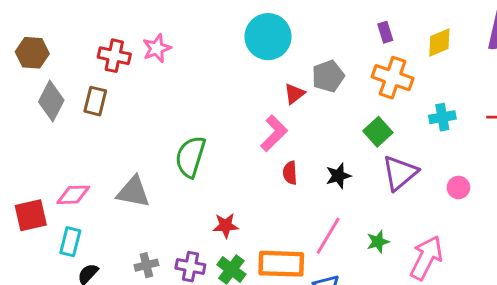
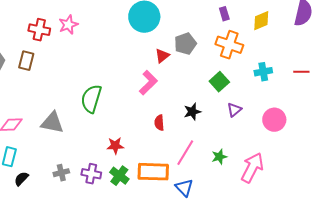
red semicircle: (290, 173) -> (159, 123), moved
purple triangle: (400, 173) -> (234, 110), size x0.6
pink circle: (458, 187) -> (274, 120), size x1.5

